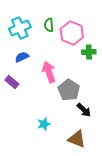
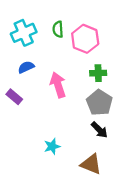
green cross: (89, 52) -> (98, 73), moved
gray pentagon: (69, 90) -> (99, 103), moved

